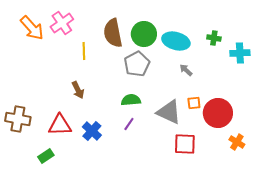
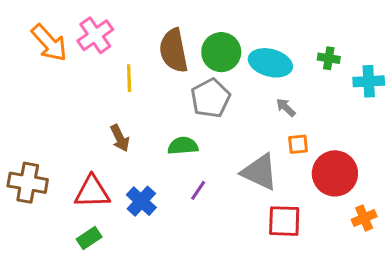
green semicircle: (131, 100) -> (183, 146), moved
orange square: (194, 103) -> (298, 144), moved
orange cross: (237, 142) -> (364, 218), turned 35
green rectangle: (46, 156) -> (89, 238), moved

